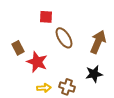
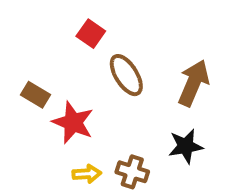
red square: (46, 17) -> (91, 34), turned 32
brown rectangle: (18, 48) -> (35, 95), turned -32

